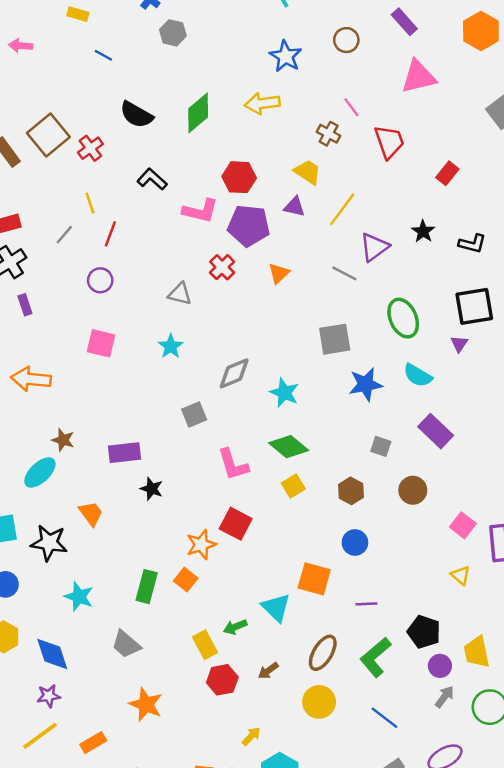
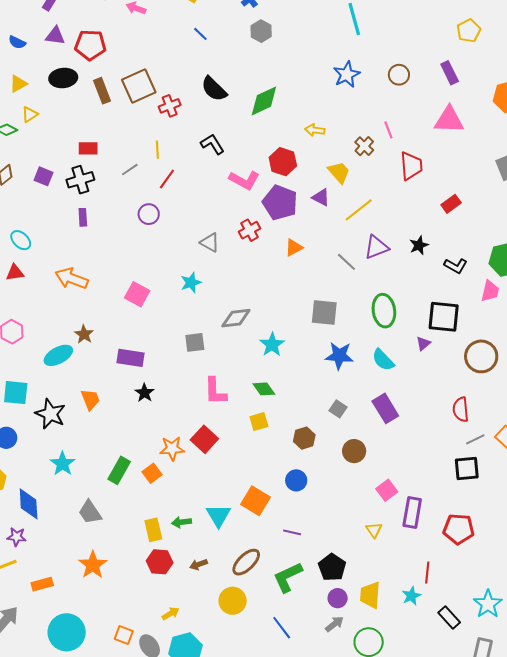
yellow arrow: (262, 103) -> (315, 130), moved, size x0.7
pink square: (101, 343) -> (137, 294), moved
green diamond: (289, 447) -> (264, 389), size x0.7

